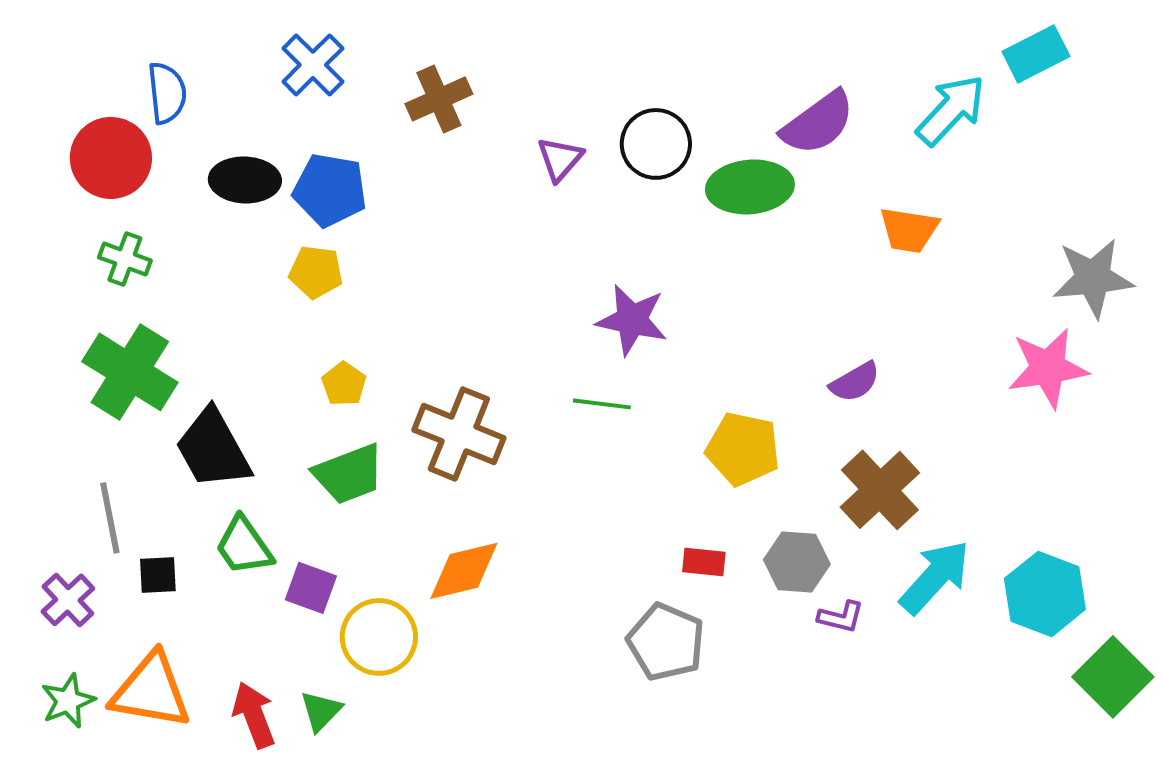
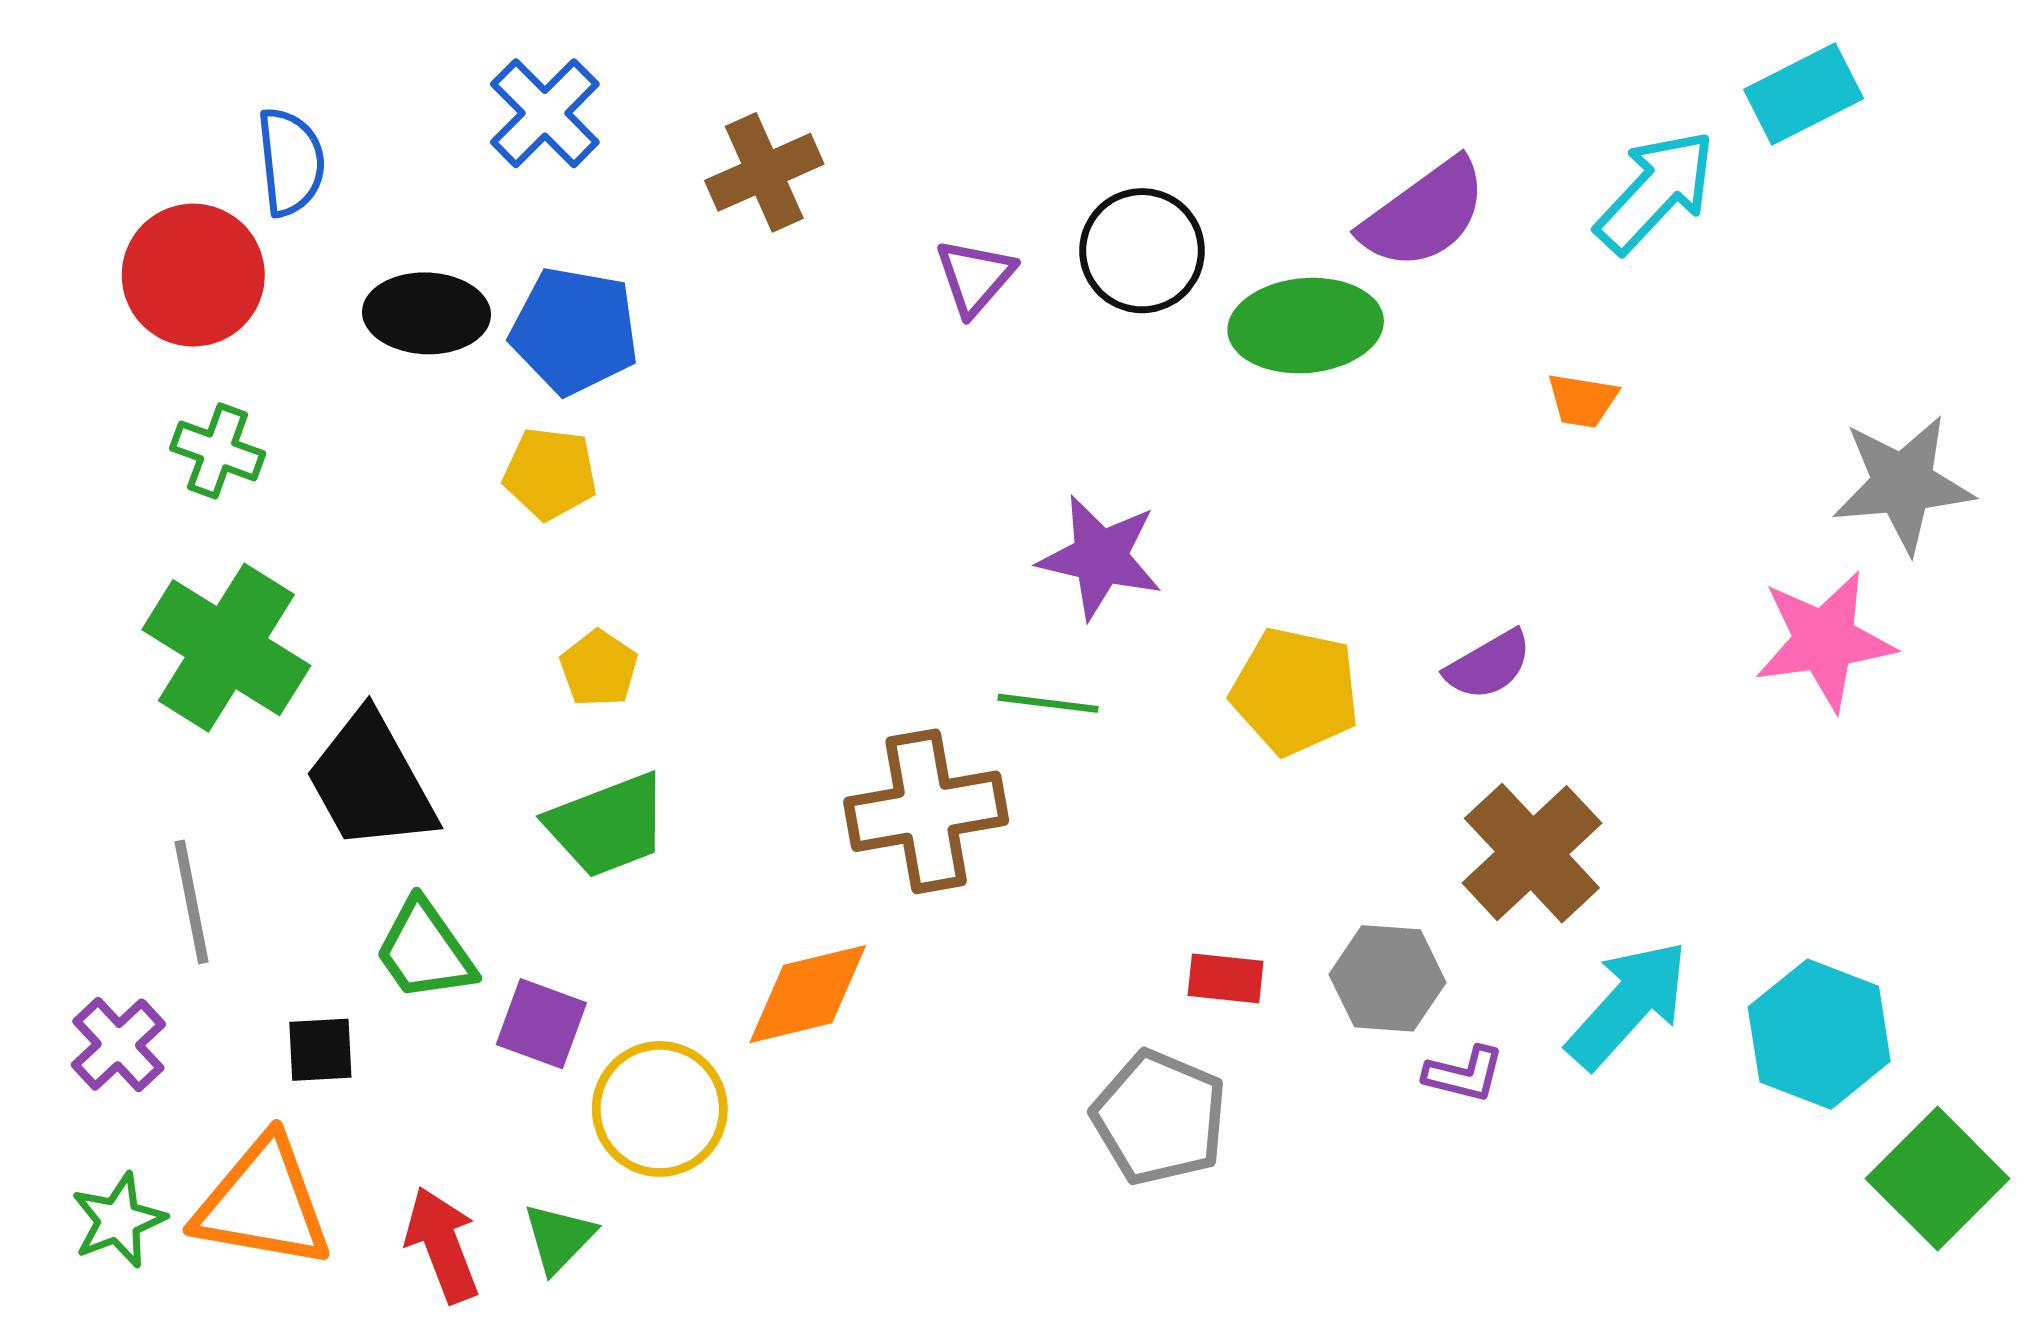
orange trapezoid: (909, 230) -> (1582, 400), size x0.7
brown cross: (459, 434) -> (926, 811), moved, turned -32
yellow pentagon: (743, 449) -> (1295, 691), moved
black square: (158, 575) -> (320, 1050), moved

